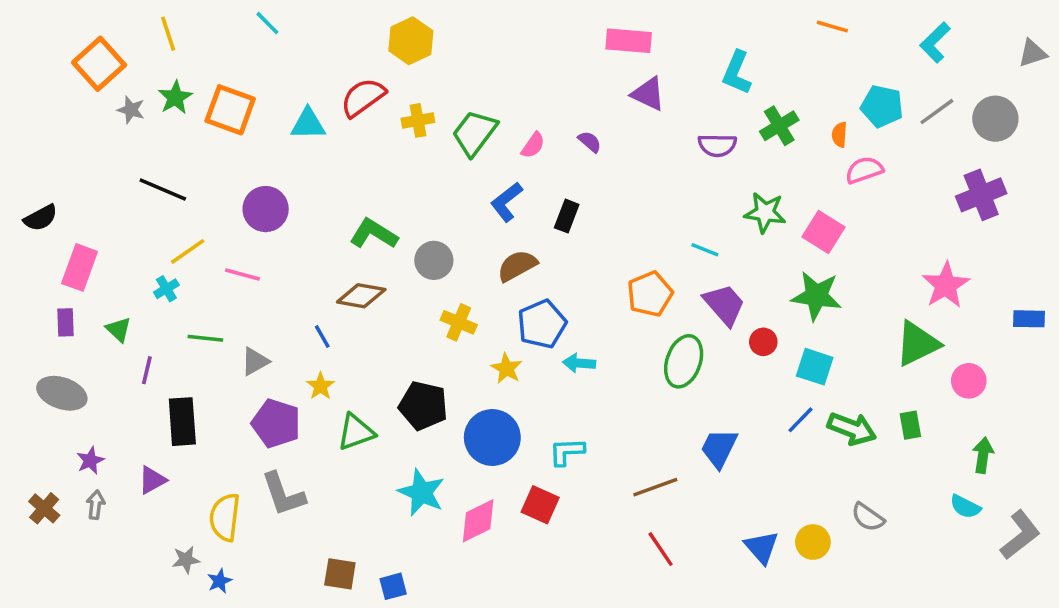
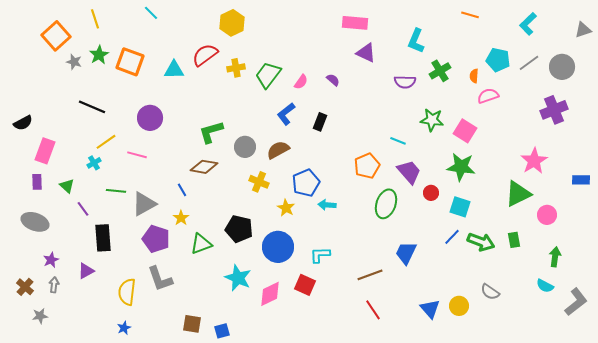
green L-shape: (374, 234) -> (211, 132), turned -48
brown semicircle: (517, 266) -> (278, 150), moved
gray triangle: (255, 361) -> (144, 204), size x1.5
purple line: (147, 370) -> (83, 209), turned -49
gray star: (186, 560) -> (40, 316), moved

